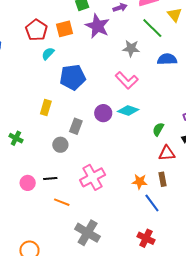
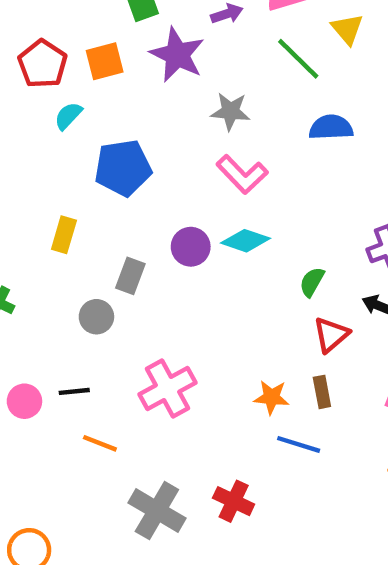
gray star: (131, 48) -> (230, 111), moved
red triangle: (167, 153) -> (331, 335), turned -36
blue line: (152, 203) -> (299, 444), turned -36
red cross: (146, 238) -> (234, 501), moved

